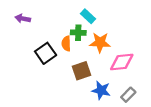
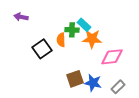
cyan rectangle: (88, 16) -> (84, 25), moved
brown square: (81, 71) -> (75, 79), moved

